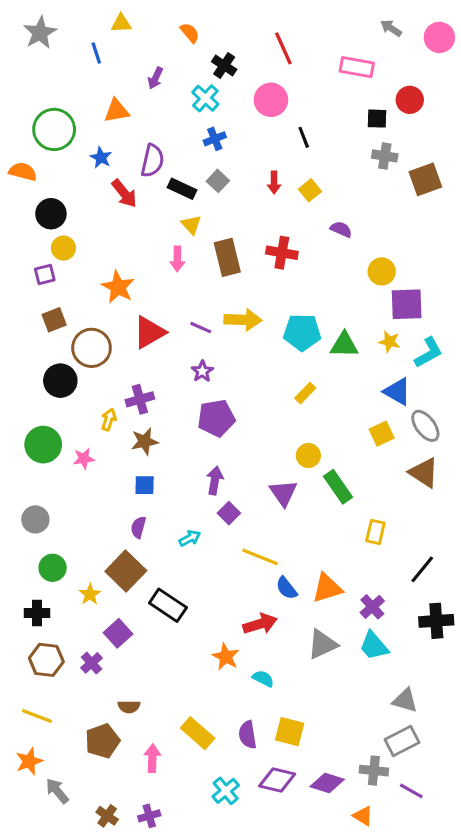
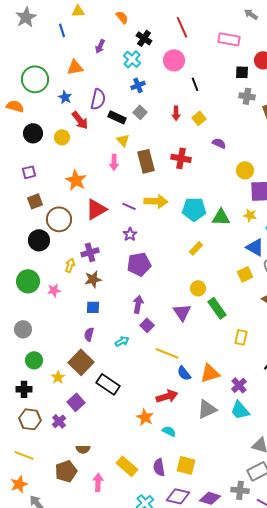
yellow circle: (63, 248) -> (62, 137), moved

